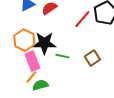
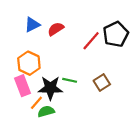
black star: (44, 43) -> (50, 88), moved
pink rectangle: (32, 61) -> (22, 86), moved

